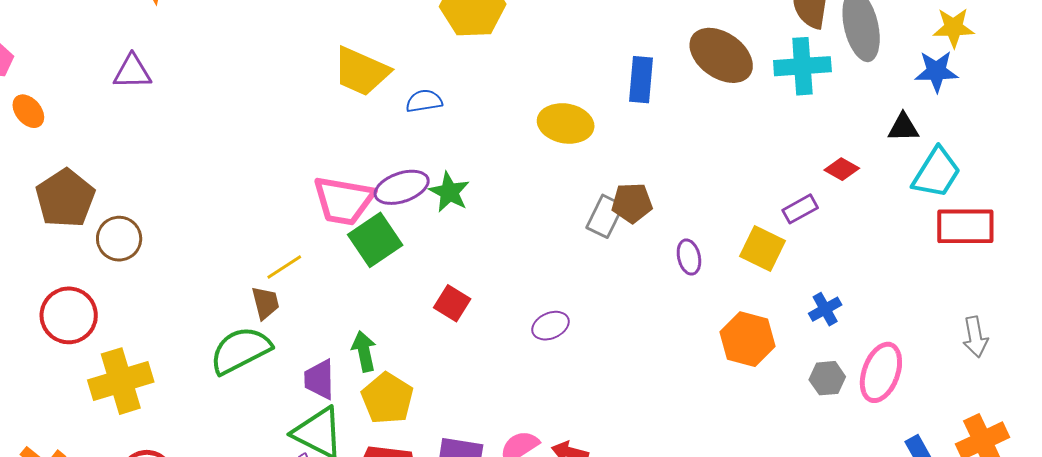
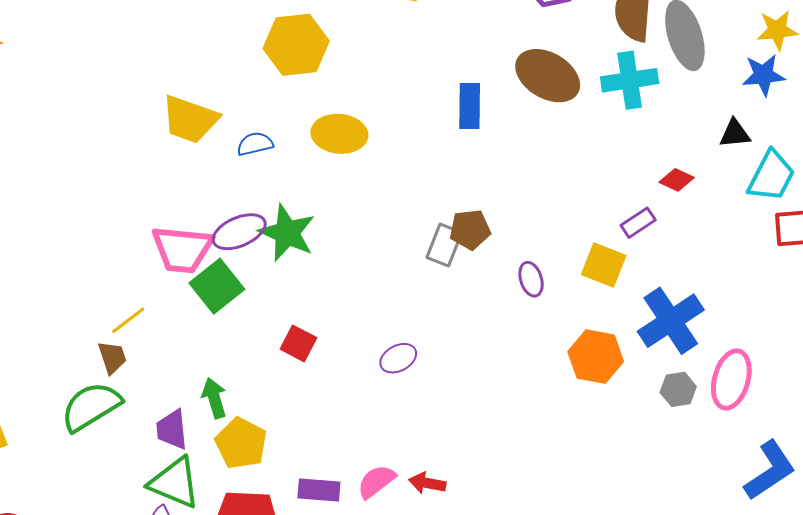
yellow ellipse: (566, 123) -> (339, 134), moved
green star: (449, 192) -> (287, 233), size x1.4
blue cross: (825, 309) -> (671, 321), size x2.0

